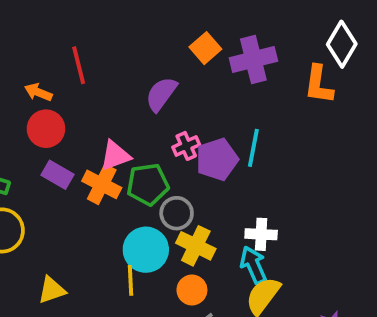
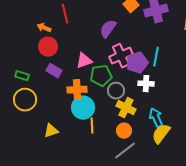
pink cross: (186, 146) -> (121, 56), size x1.6
orange cross: (102, 184) -> (77, 90), moved, turned -30
white cross: (261, 234) -> (146, 84), moved
cyan circle: (146, 250) -> (83, 108), moved

